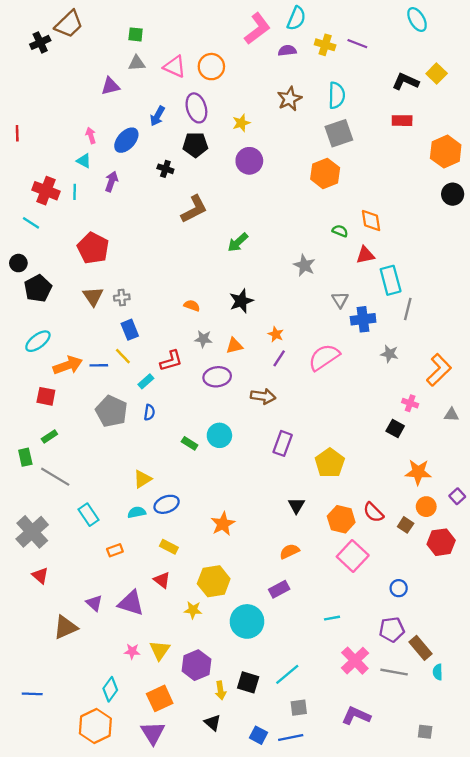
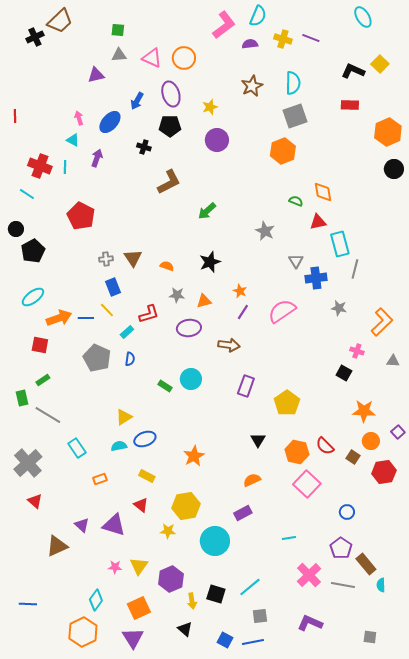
brown triangle: (93, 296) -> (133, 258), moved
purple pentagon: (392, 630) -> (341, 548), turned -30

